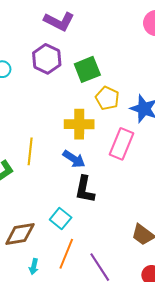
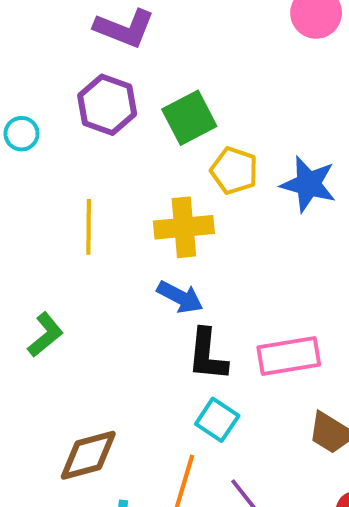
pink rectangle: (121, 144) -> (289, 356), moved, turned 64
yellow line: (30, 151) -> (89, 227), moved
cyan square: (61, 219) -> (217, 420), moved

